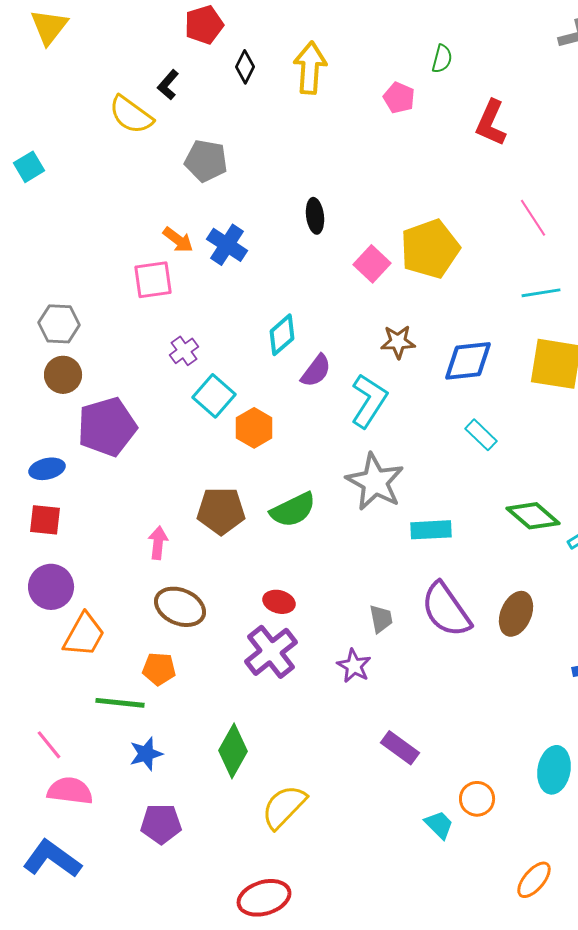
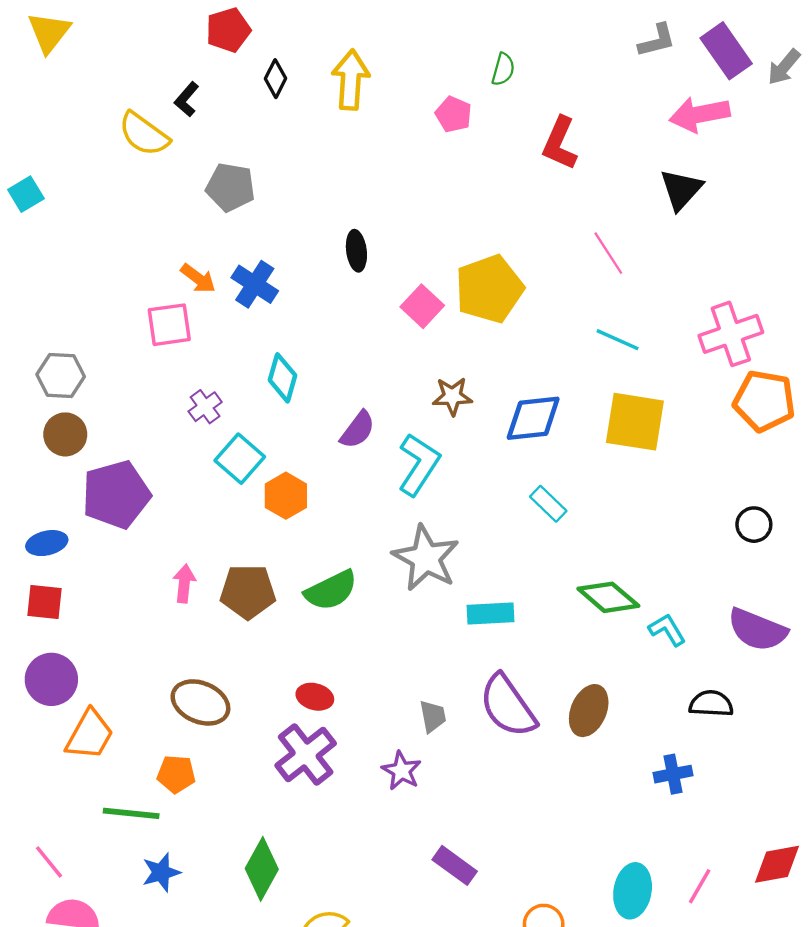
cyan line: (541, 293) -> (618, 340), turned 33
cyan diamond: (282, 335) -> (282, 378), moved, turned -33
pink arrow: (158, 543) -> (184, 583), moved

